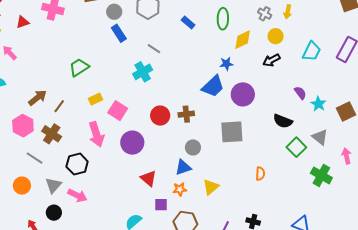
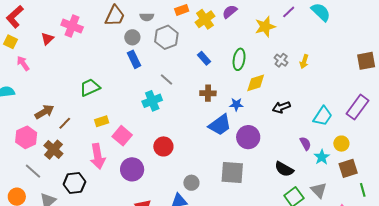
red triangle: (23, 22) -> (47, 39), moved, turned -32
yellow circle: (276, 36) -> (341, 144), moved
cyan trapezoid: (312, 51) -> (323, 116), moved
brown cross: (186, 114) -> (208, 93), moved

